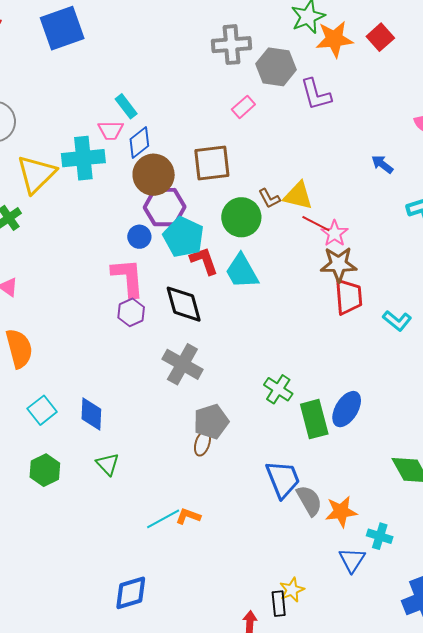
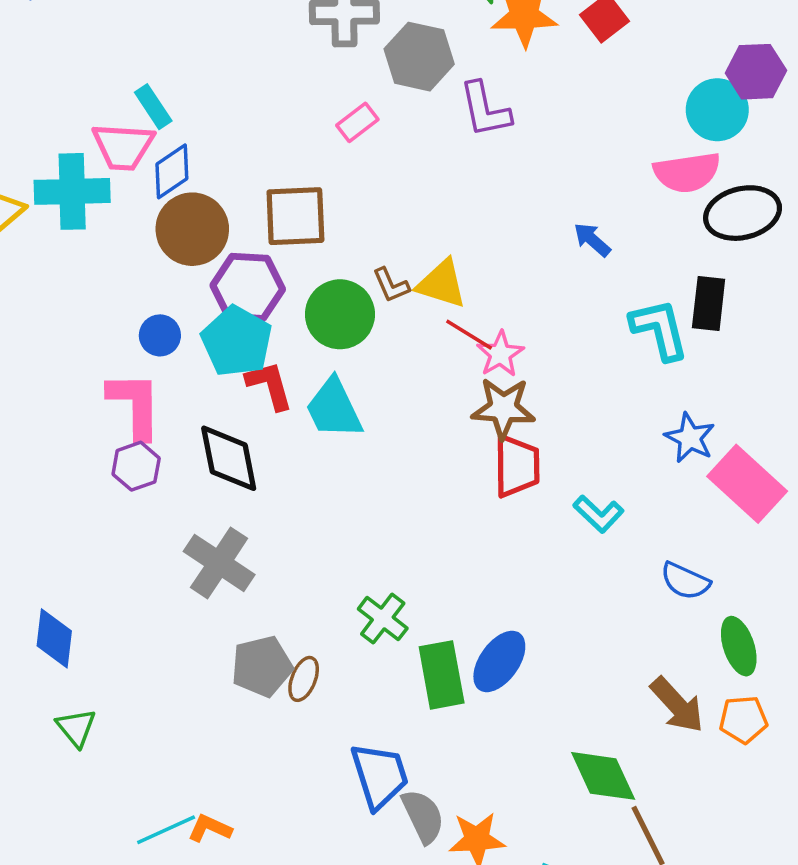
pink trapezoid: (111, 130) -> (123, 147), size x1.4
purple hexagon: (165, 207) -> (248, 287), moved
brown ellipse: (202, 443) -> (304, 679), moved

